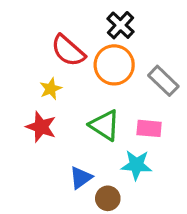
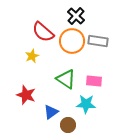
gray rectangle: (163, 81) -> (98, 41), moved, turned -36
red star: (41, 127) -> (26, 95), moved

